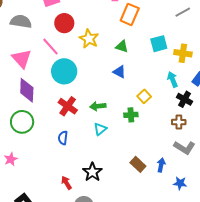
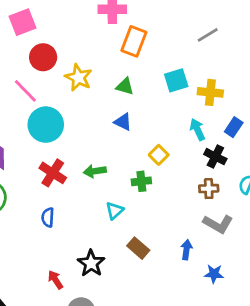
cyan triangle: (100, 129) -> (115, 211), moved
brown rectangle: (138, 164) -> (138, 248), moved

